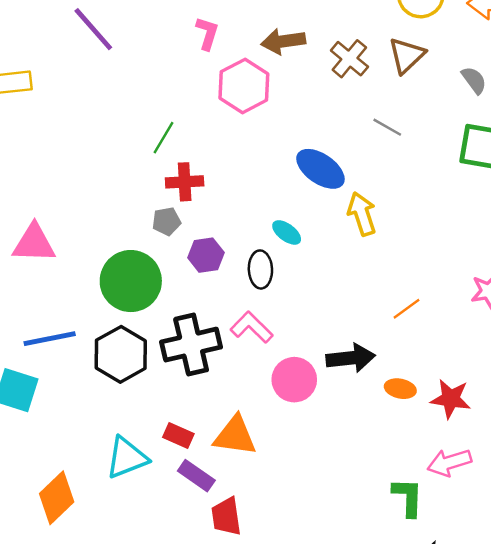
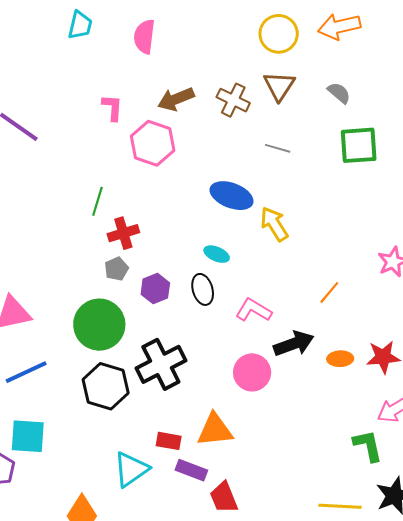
pink L-shape: (252, 327) -> (254, 310), moved
blue line: (50, 339) -> (26, 372), moved

